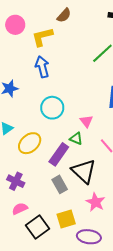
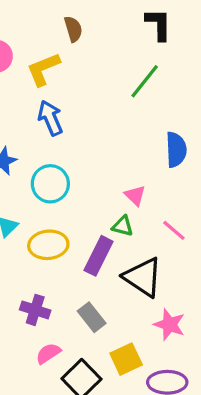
brown semicircle: (64, 15) -> (73, 29), turned -49
cyan circle: (52, 108) -> (50, 184), moved
yellow ellipse: (30, 143) -> (48, 245), turned 45
gray rectangle: (60, 184) -> (92, 317), moved

